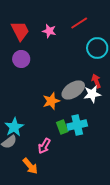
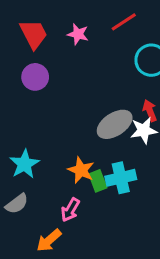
orange star: (51, 101) -> (81, 170), moved, turned -30
cyan star: (14, 127) -> (24, 164), moved
orange arrow: (30, 166) -> (49, 240), turned 90

